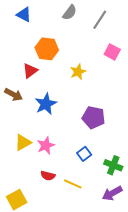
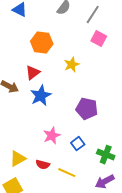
pink square: (112, 52) -> (99, 39), moved
red triangle: (30, 71) -> (33, 73), moved
yellow triangle: (23, 142) -> (18, 159), moved
pink star: (46, 145) -> (52, 136), moved

